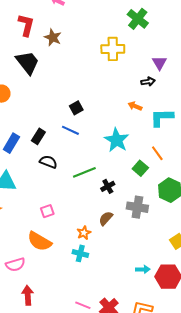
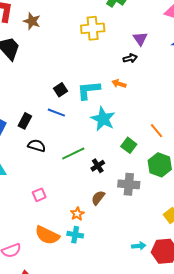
cyan L-shape: (162, 118) -> (89, 90), moved
orange line: (157, 153) -> (157, 131), moved
orange semicircle: (39, 241) -> (47, 235), moved

